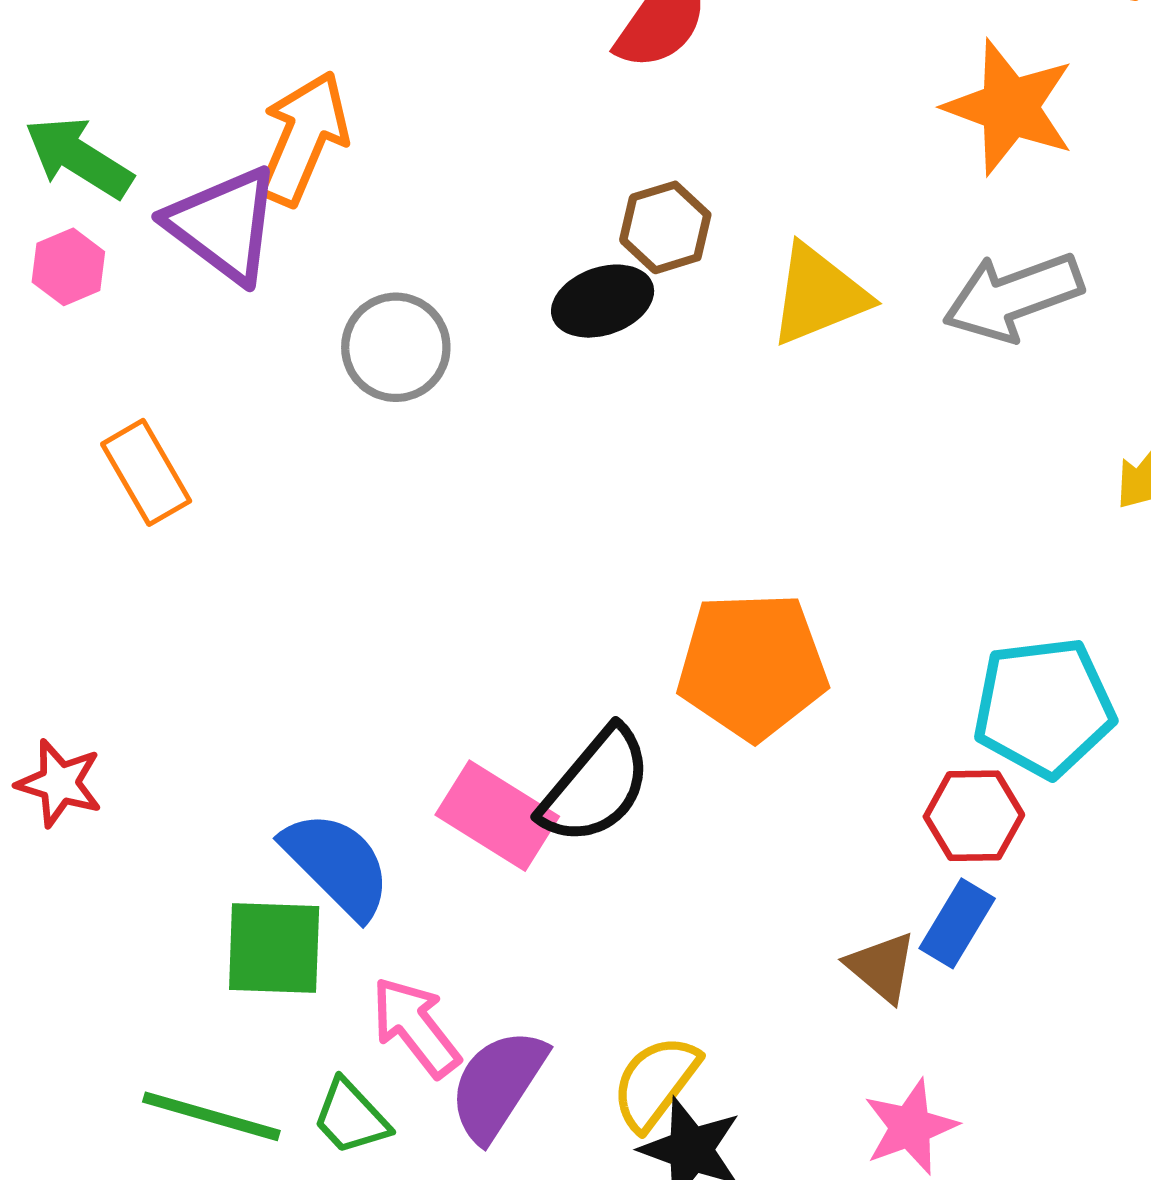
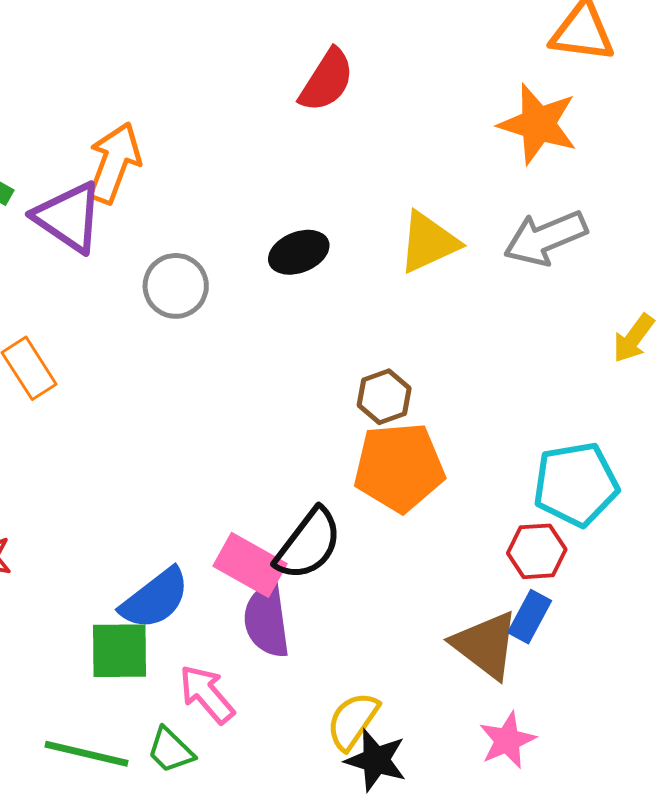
brown hexagon: (665, 227) -> (384, 397), moved
blue semicircle: (337, 864) -> (155, 599), turned 100
brown triangle: (882, 967) -> (485, 645), size x1.6
purple semicircle: (498, 1085) -> (267, 620), moved, turned -38

